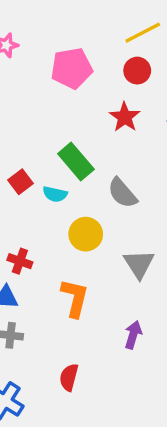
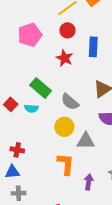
yellow circle: (86, 234) -> (64, 127), moved
gray triangle: (139, 264) -> (86, 141), turned -48
orange L-shape: (75, 298) -> (66, 164), moved

